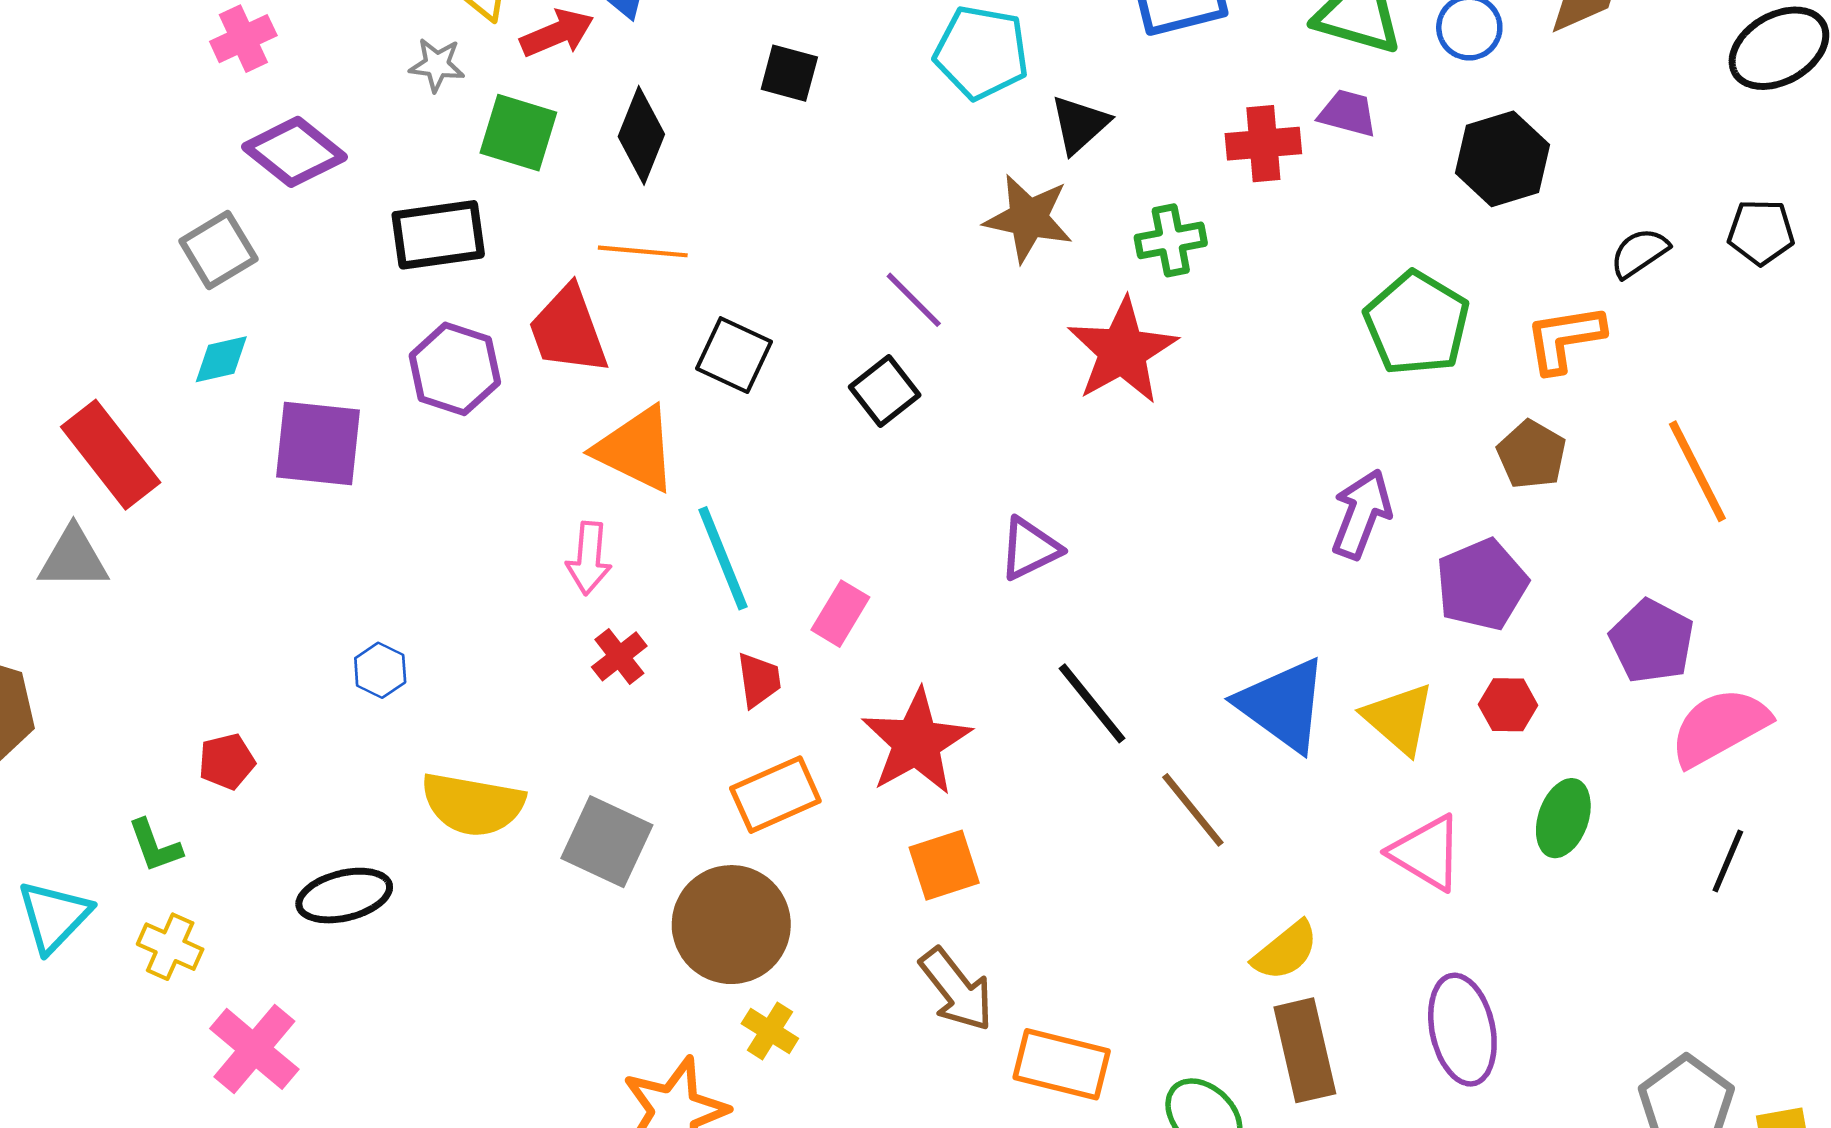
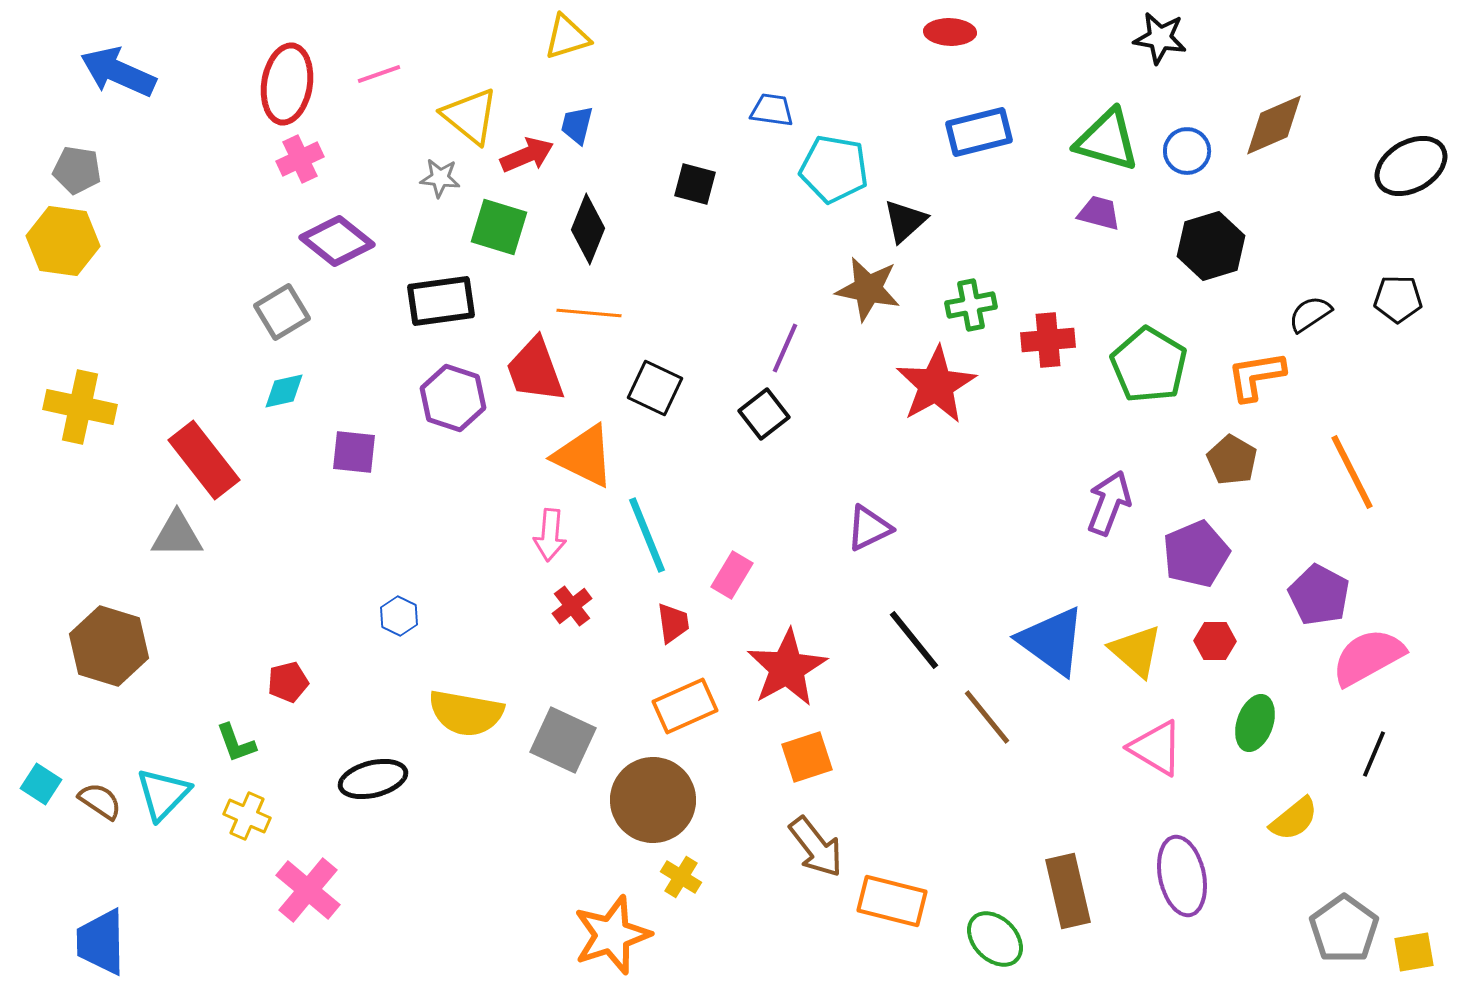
red cross: (1263, 144) -> (1048, 340), moved
purple line: (914, 300) -> (785, 348), turned 69
purple square: (318, 444) -> (354, 452), size x0.7
yellow semicircle: (1286, 951) -> (1294, 819), moved

